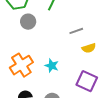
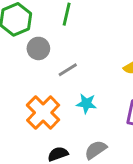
gray line: (76, 31) -> (68, 70), moved

